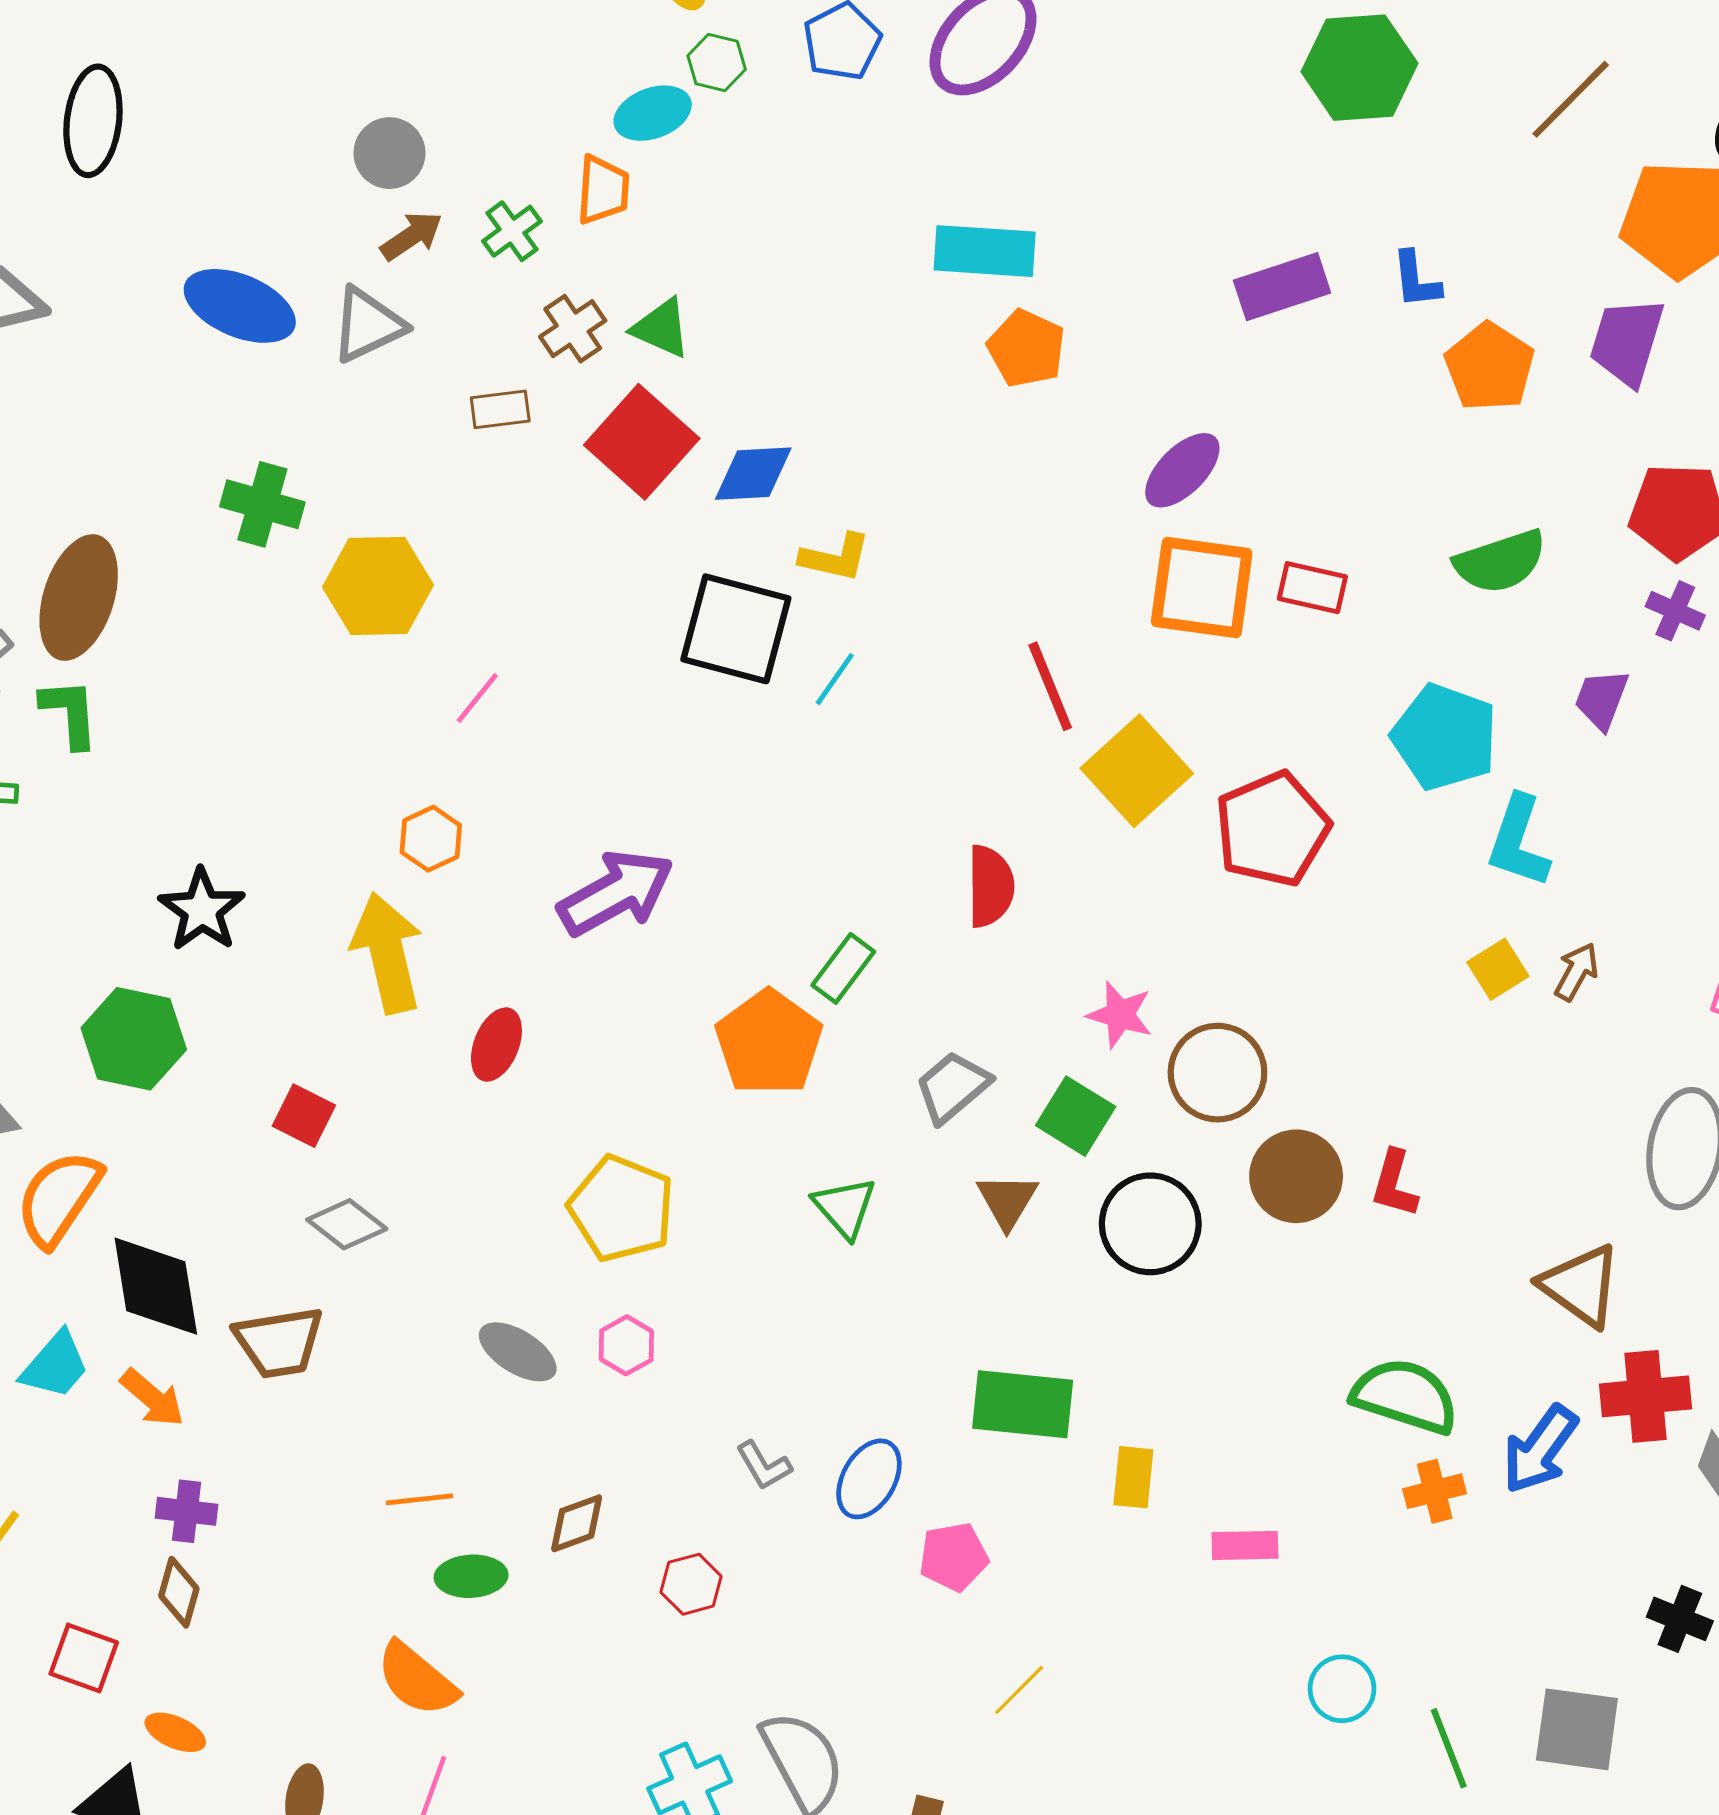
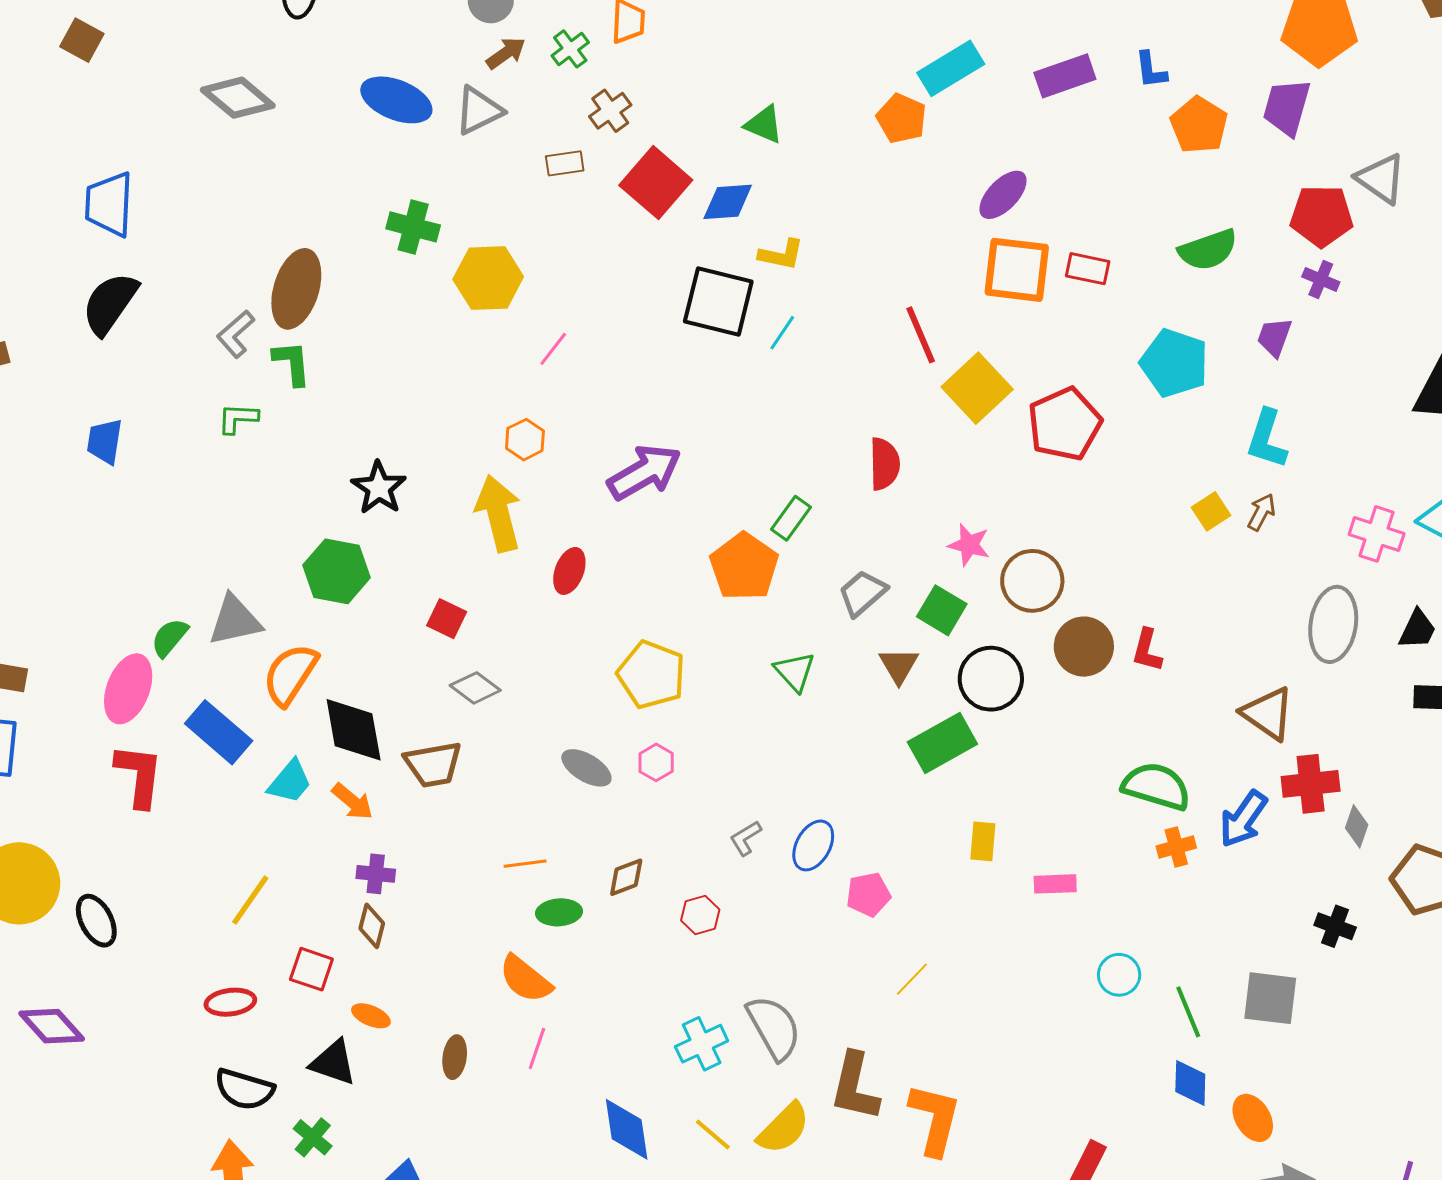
cyan rectangle: (985, 251) -> (951, 68), moved, turned -34
green triangle: (661, 328) -> (764, 124), moved
cyan L-shape: (1518, 841) -> (1267, 439), moved
green rectangle: (1023, 1404) -> (942, 743), moved, turned -34
gray L-shape: (764, 1465) -> (746, 838), turned 90

